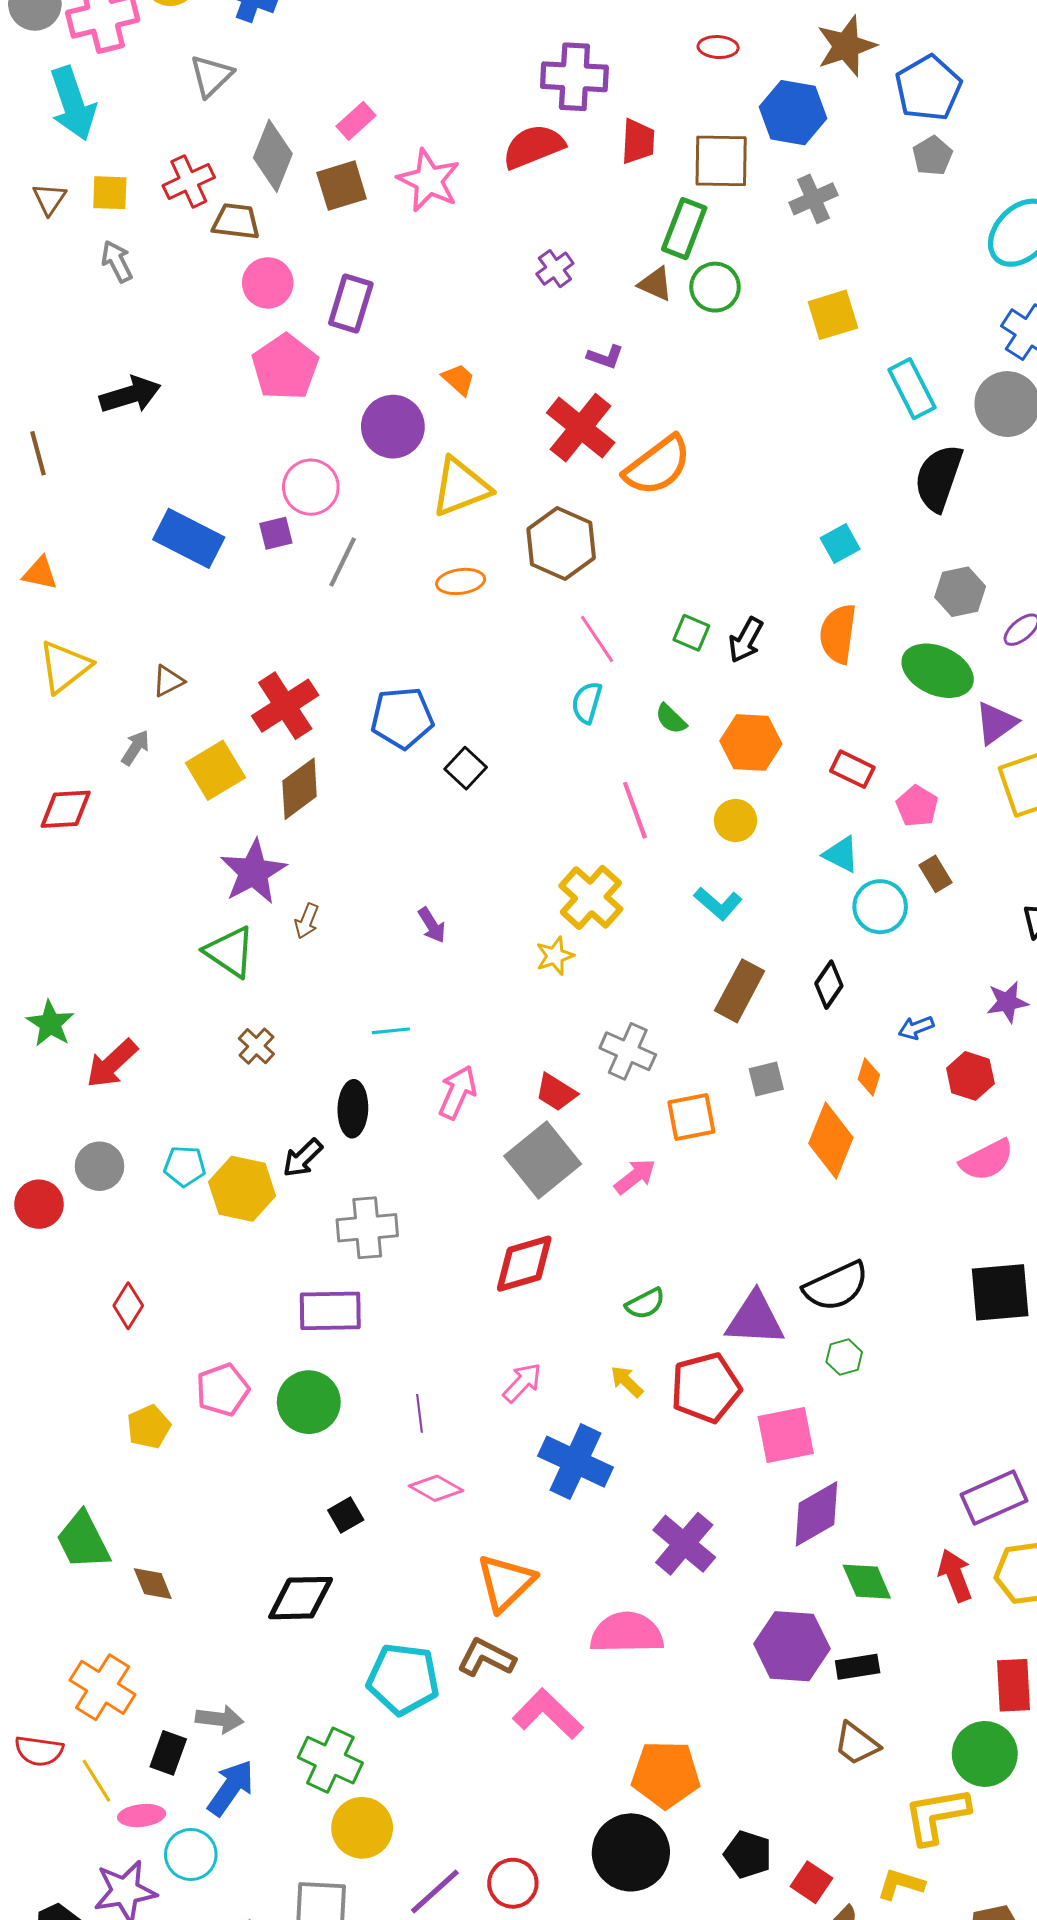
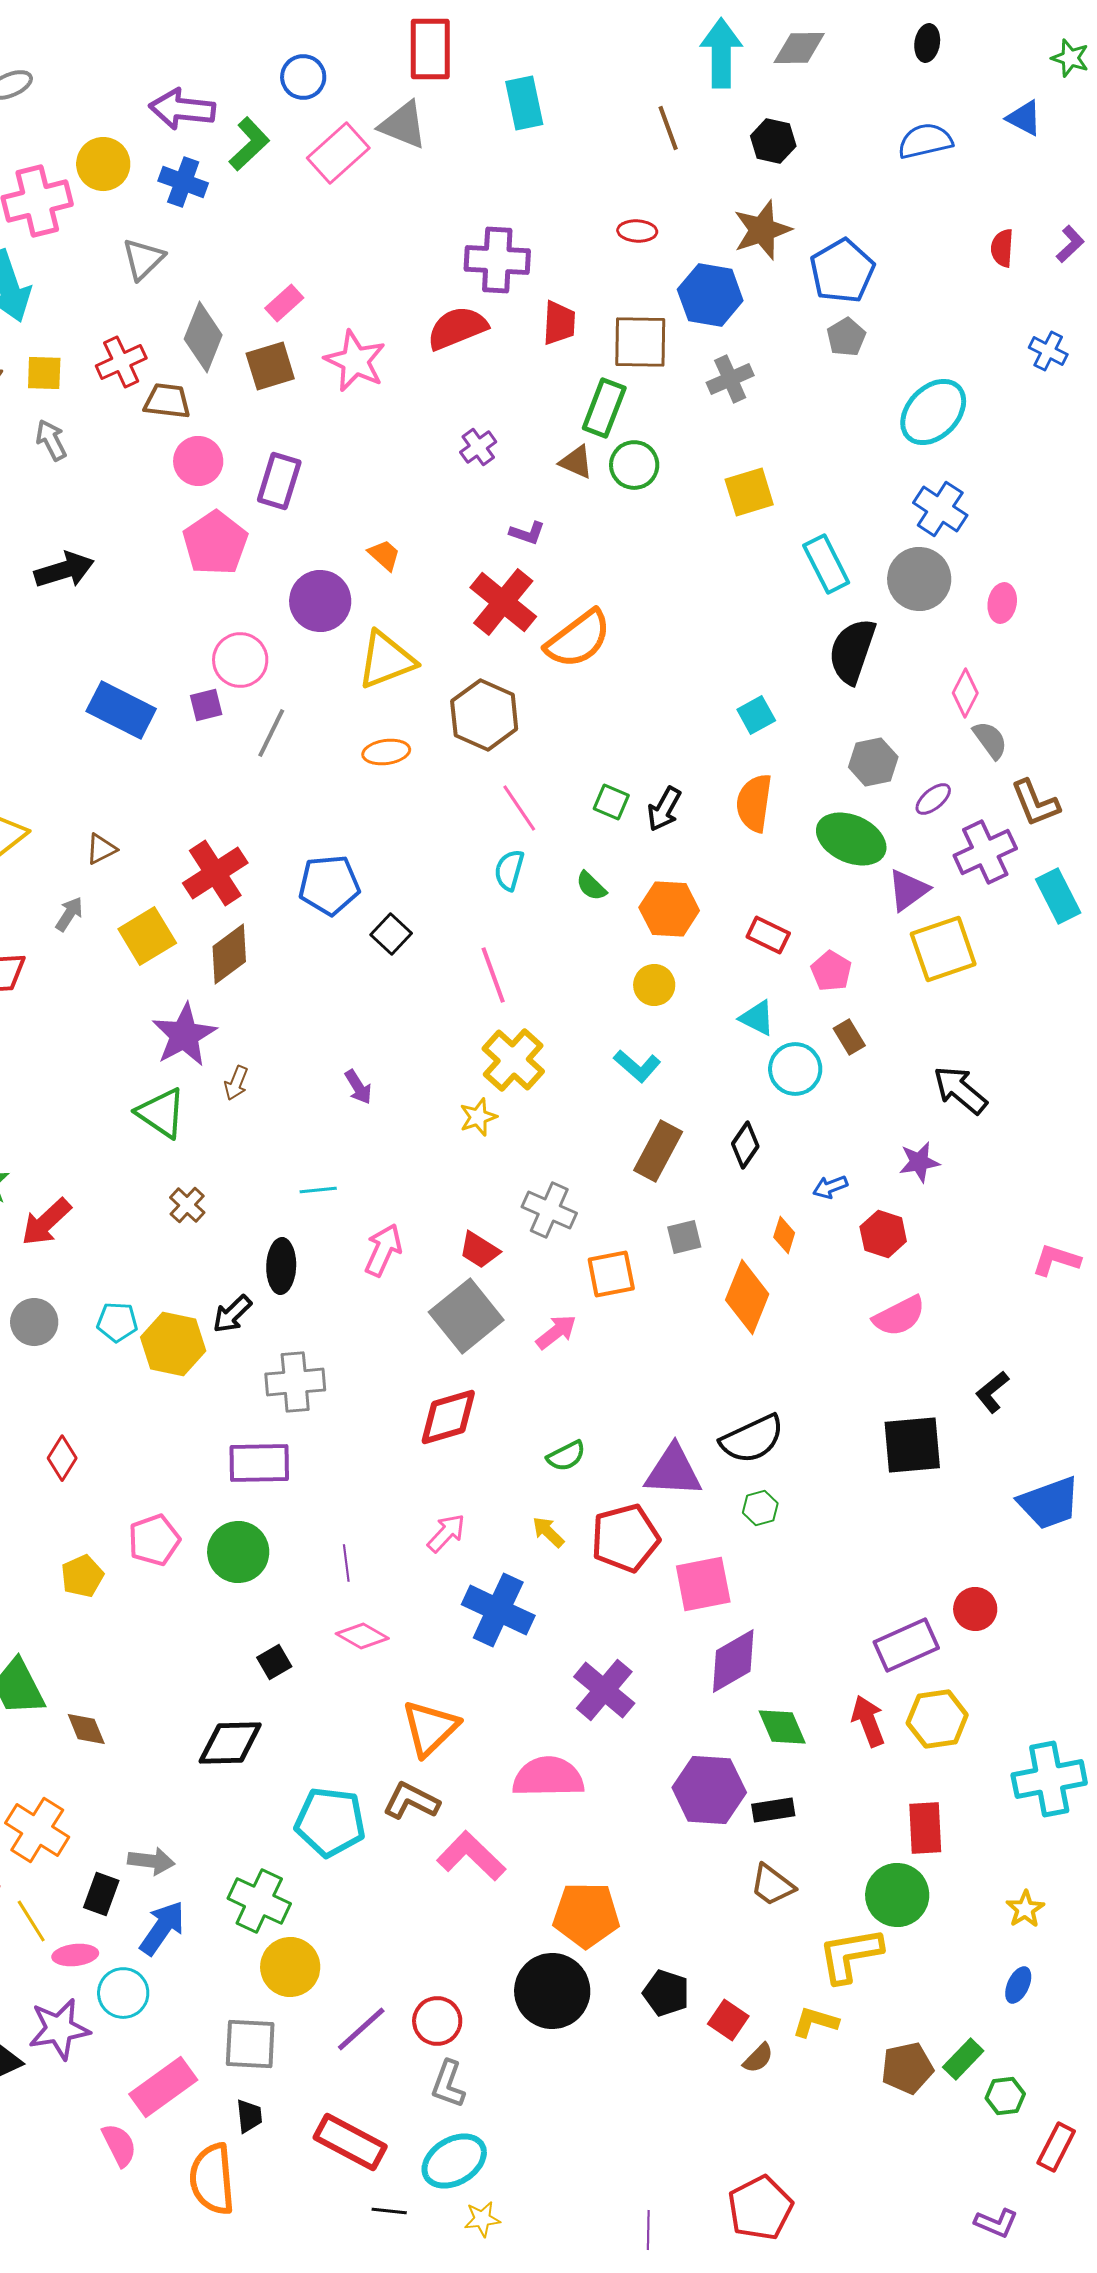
pink line: (635, 810) -> (493, 975), moved

